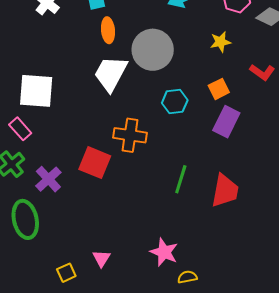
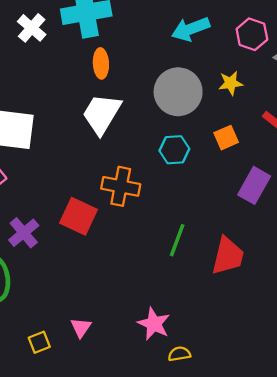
gray circle: (153, 50) -> (178, 92), moved
purple rectangle: (226, 122) -> (254, 185), moved

